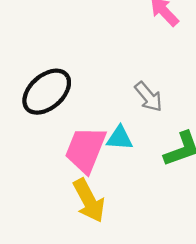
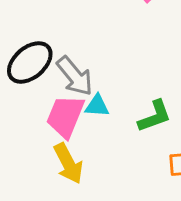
gray arrow: (149, 97) -> (75, 76), moved, size x1.4

